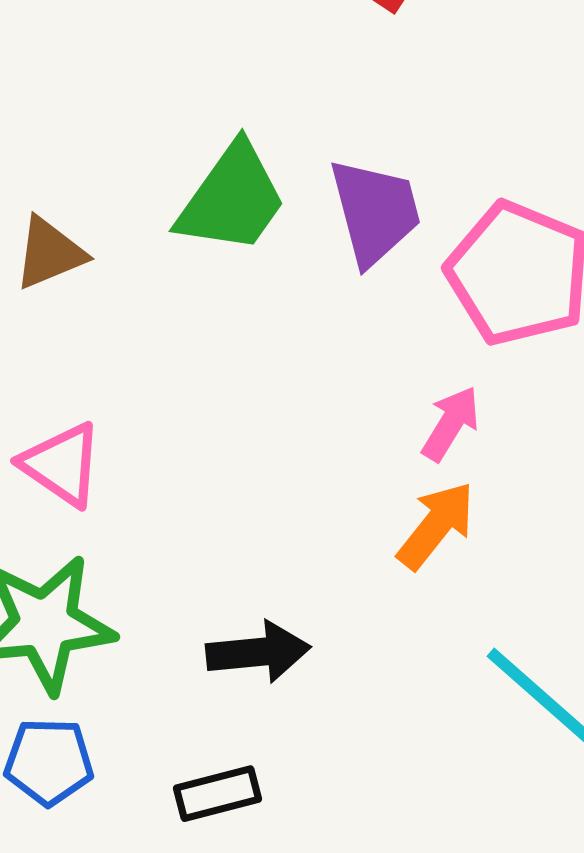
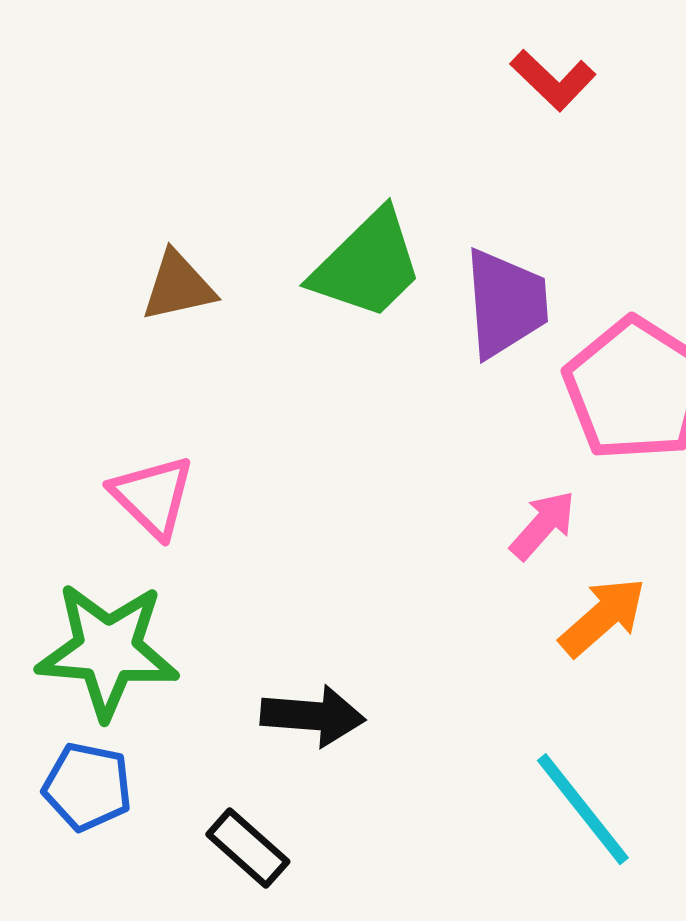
orange arrow: (436, 525) -> (603, 617), moved
black rectangle: (218, 794) -> (248, 848), turned 46

